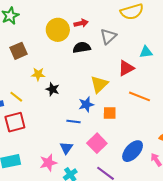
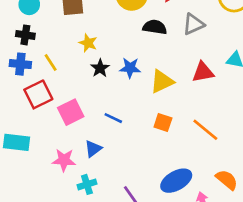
orange line: (140, 96) -> (205, 130), moved
blue star: (86, 104) -> (130, 68), moved
red square: (15, 122) -> (38, 94), turned -30
pink square: (97, 143) -> (71, 112), moved

